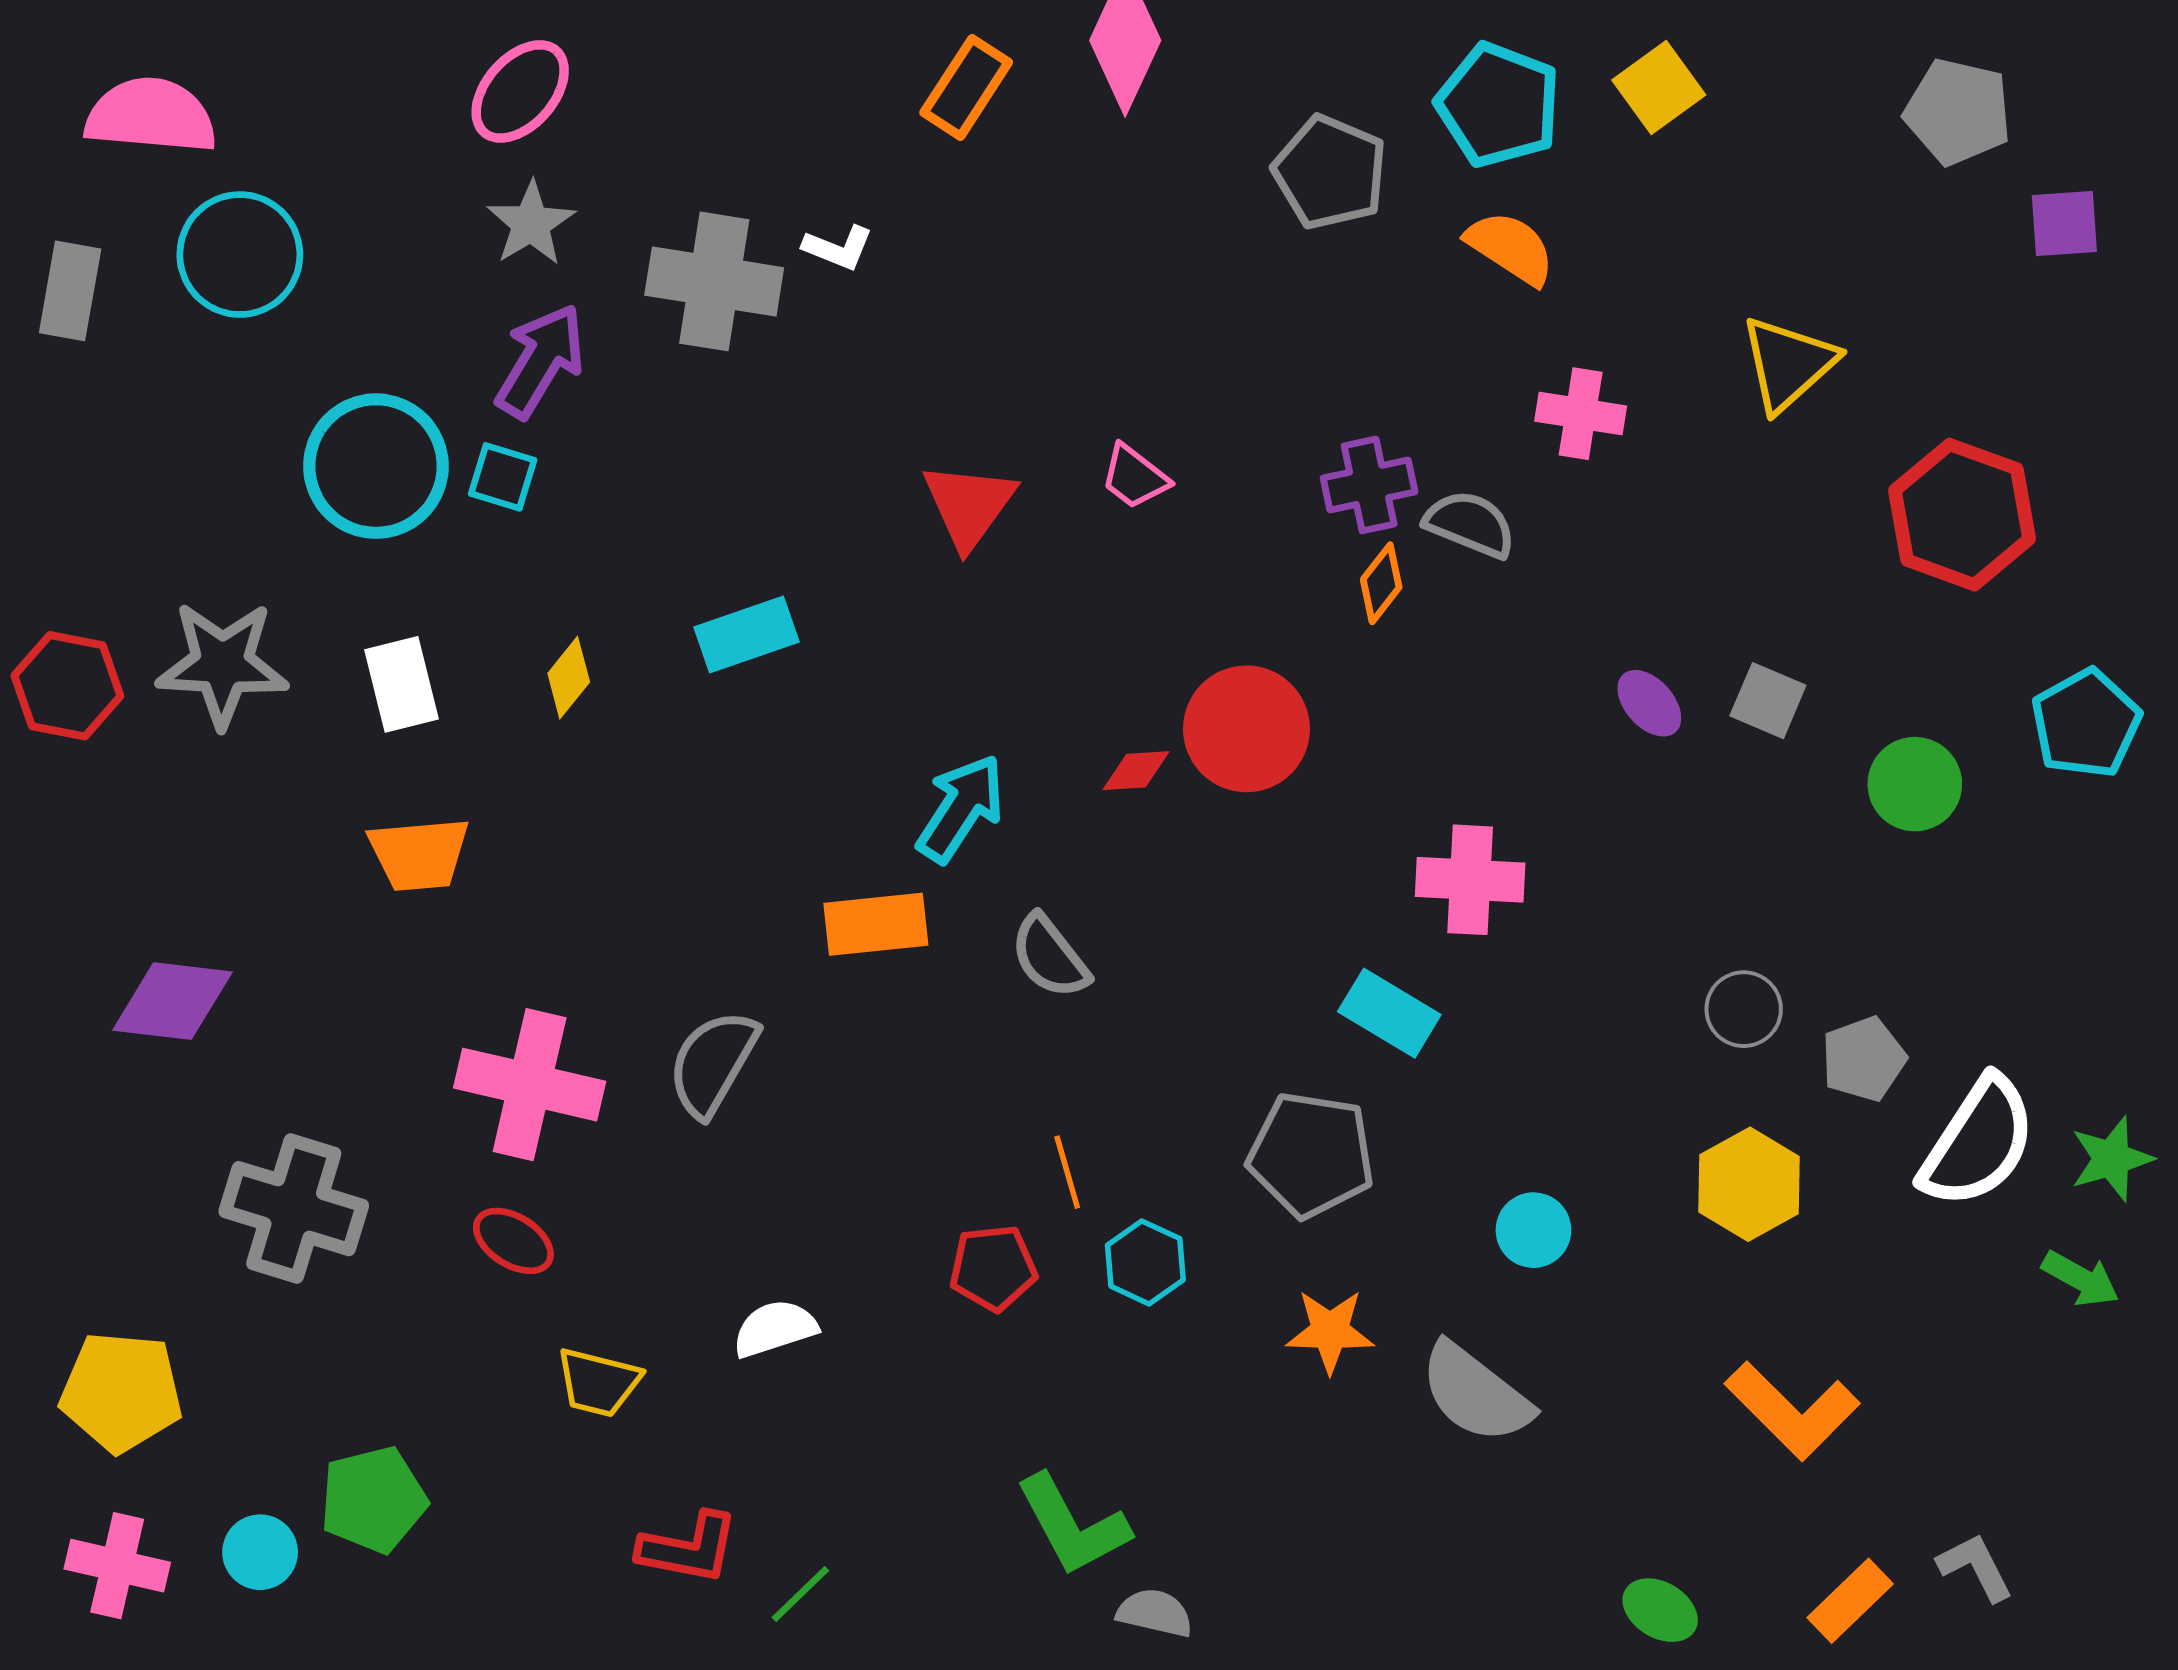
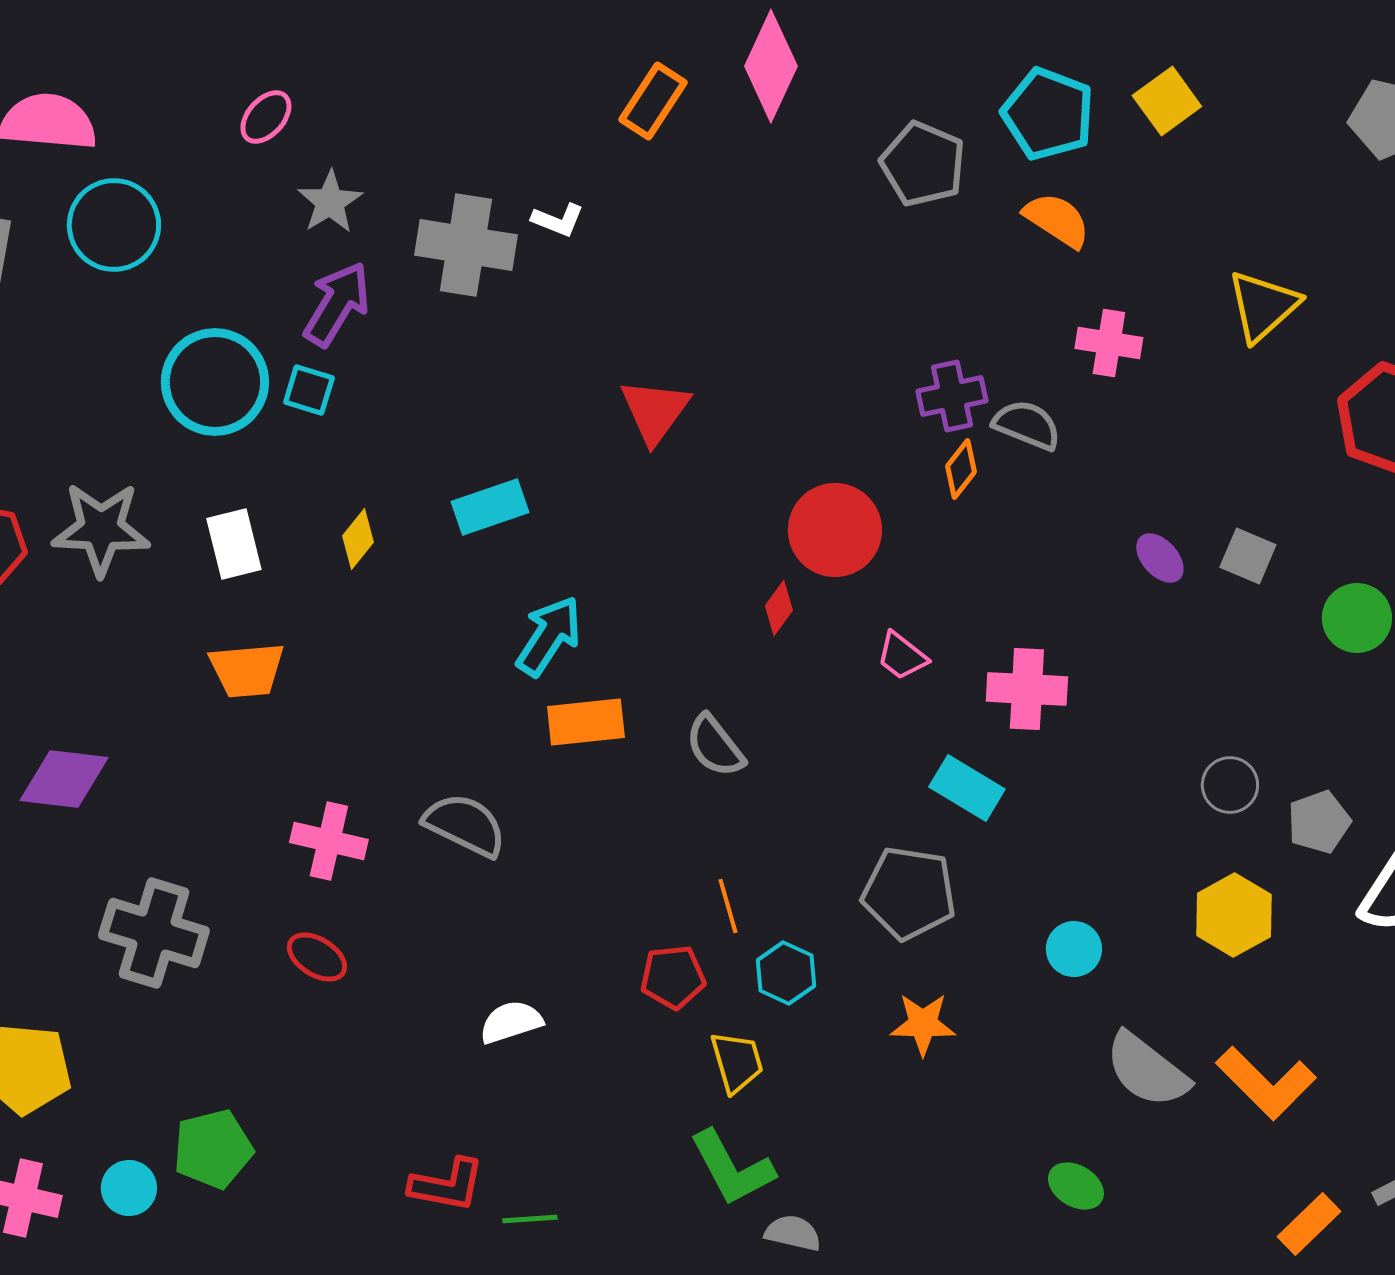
pink ellipse: (520, 91) -> (266, 117), moved, size x0.7
pink trapezoid: (1135, 477) -> (902, 656), moved
red circle: (1246, 729) -> (835, 530), moved
red diamond: (1136, 771) -> (779, 608), turned -50
cyan arrow: (961, 808) -> (549, 636), moved
gray semicircle: (713, 1063) -> (465, 825), turned 86
pink cross: (530, 1085) -> (329, 841), size x0.7
yellow trapezoid: (598, 1382) -> (737, 1062), moved, turned -120
gray semicircle: (1476, 1393) -> (1147, 1070), moved
green line: (800, 1594) -> (530, 1219), turned 40
green ellipse: (1660, 1610) -> (1076, 1186), moved

